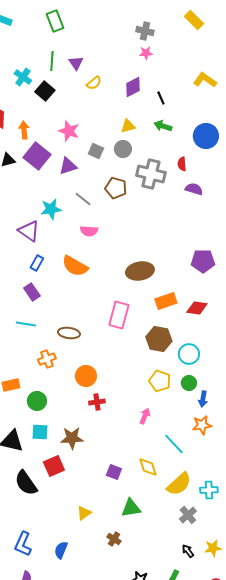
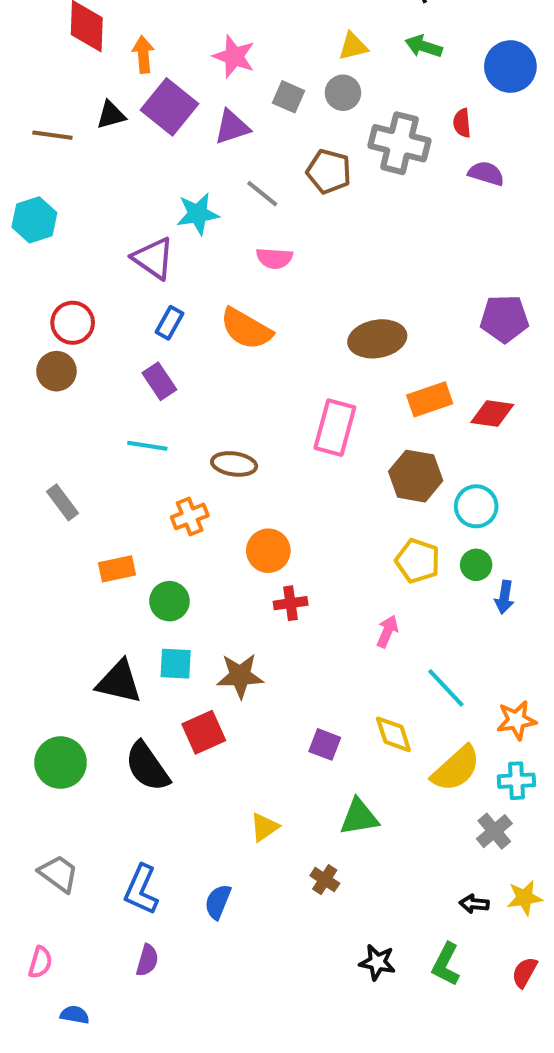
orange star: (202, 425) -> (516, 720), moved
gray cross: (188, 515) -> (494, 831), moved
black arrow: (188, 551) -> (474, 904), turned -48

